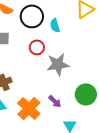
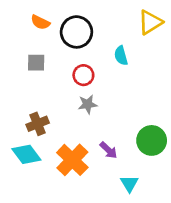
cyan semicircle: (55, 25) -> (121, 56), moved
gray star: (58, 64) -> (88, 104), moved, size x0.6

